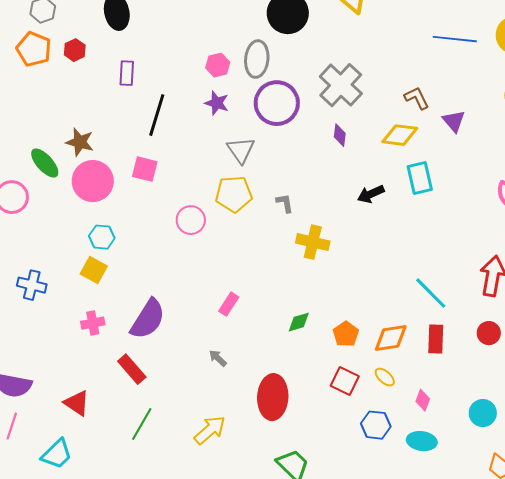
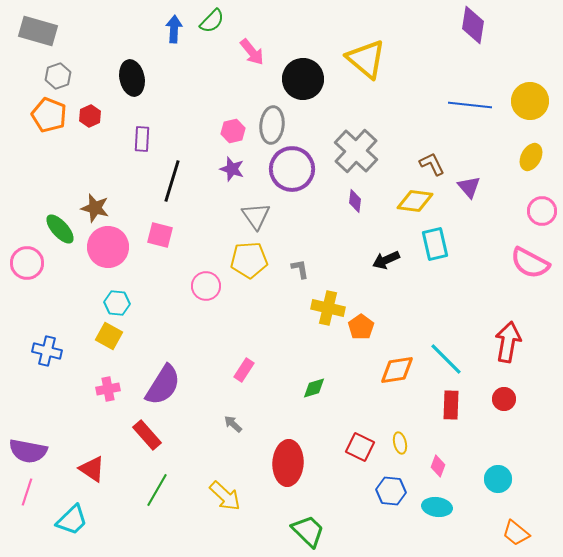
orange pentagon: (346, 334) -> (361, 327), moved
orange diamond: (391, 338) -> (397, 370), moved
yellow ellipse: (385, 377) -> (400, 443), turned 35
yellow arrow: (210, 430) -> (225, 496), turned 84

